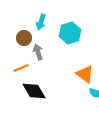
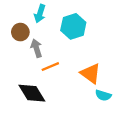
orange line: (21, 68) -> (50, 67), moved

